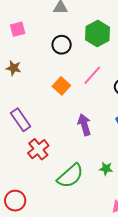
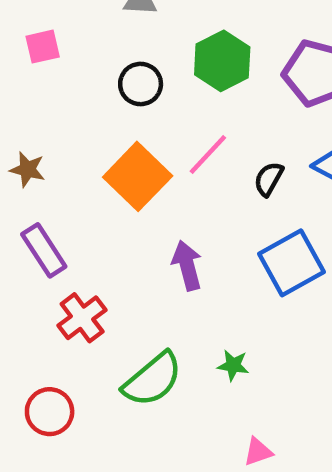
brown star: (14, 68) -> (27, 169), moved
orange square: (61, 86) -> (138, 176), size x1.6
red circle: (15, 201) -> (50, 412), moved

